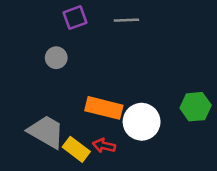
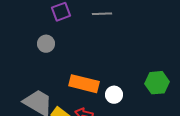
white circle: (142, 122) -> (114, 95), size x0.6

